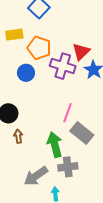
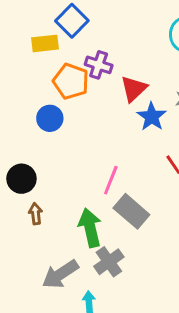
yellow rectangle: (14, 35) -> (45, 43), moved
purple cross: (63, 66) -> (99, 65), moved, size x0.7
gray cross: (68, 167) -> (109, 262), turned -30

